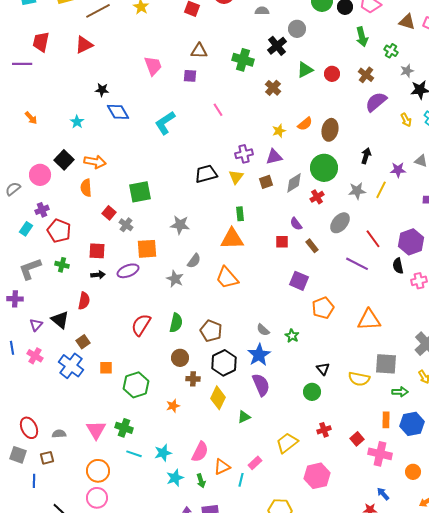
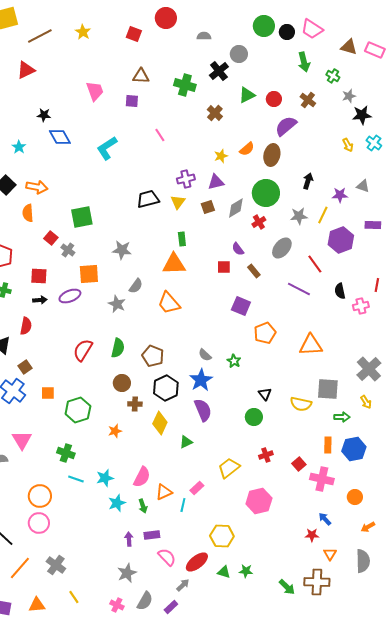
purple semicircle: (376, 102) -> (286, 126), moved
purple hexagon: (411, 242) -> (341, 240), moved
pink triangle: (96, 430) -> (22, 440), moved

